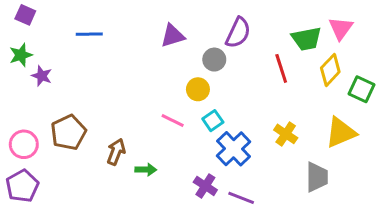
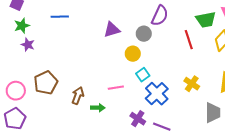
purple triangle: (173, 36) -> (112, 30), moved
green star: (21, 55) -> (22, 26), moved
pink line: (173, 121) -> (116, 88), moved, turned -35

